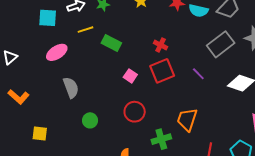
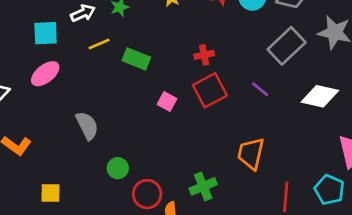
red cross: (161, 45) -> (204, 55), turned -32
pink ellipse: (57, 52) -> (45, 74), moved
red circle: (135, 112) -> (147, 194), moved
green cross: (161, 139) -> (203, 186), moved

